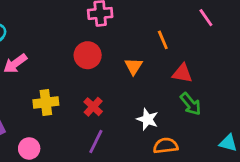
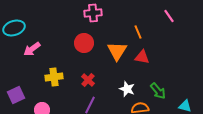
orange triangle: (134, 66) -> (117, 51), size x1.5
red triangle: (182, 73) -> (142, 57), moved
green arrow: (191, 104) -> (158, 91), moved

